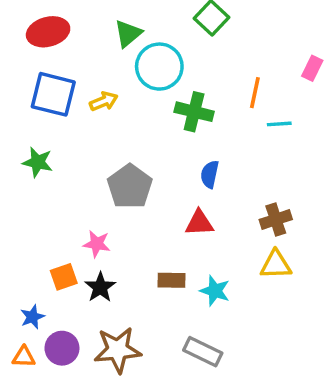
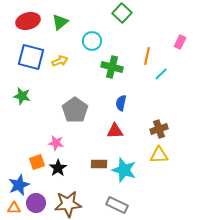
green triangle: (128, 34) -> (60, 22), moved
cyan circle: (159, 67) -> (92, 41), size x0.7
cyan line: (279, 124) -> (161, 74), turned -40
cyan star: (215, 291) -> (124, 170), size x1.4
blue star: (32, 317) -> (19, 185), size x1.5

